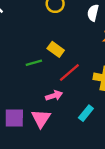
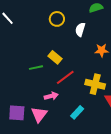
white semicircle: (93, 13) -> (80, 30), moved

